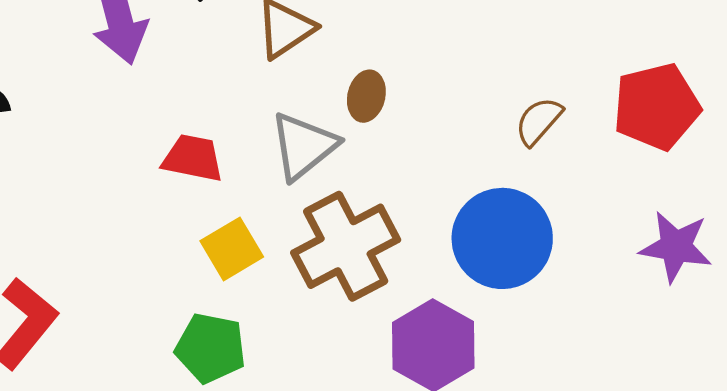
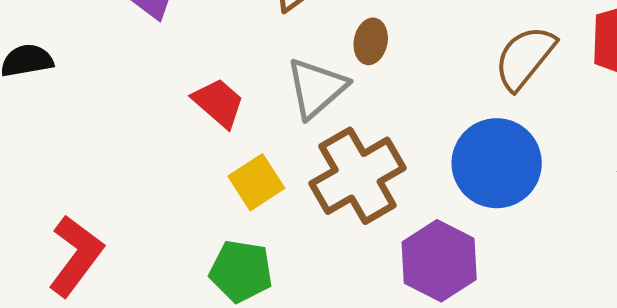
brown semicircle: (539, 121) -> (525, 58), size x1.5
red trapezoid: (193, 158) -> (218, 103), turned 32

